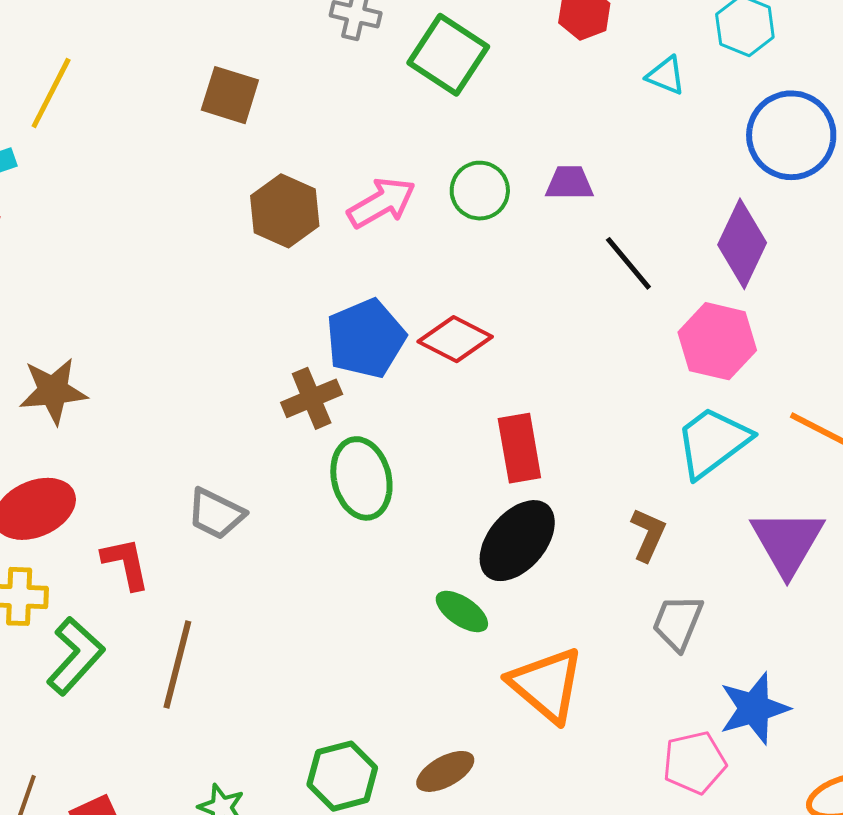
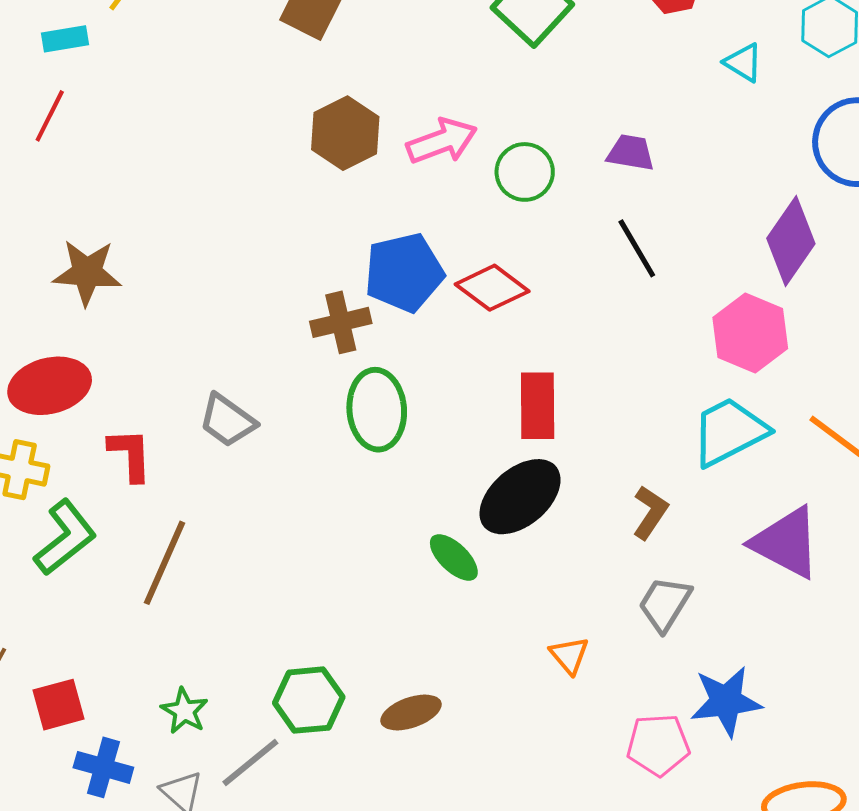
green circle: (480, 191) -> (525, 172), moved
black line: (628, 263) -> (637, 248), moved
purple triangle: (787, 542) -> (786, 543), turned -42
orange triangle: (546, 685) -> (569, 655), moved, size x0.5

